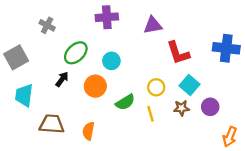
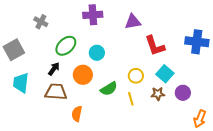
brown trapezoid: (52, 124) -> (56, 92), moved

